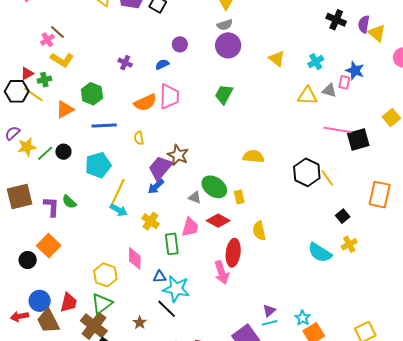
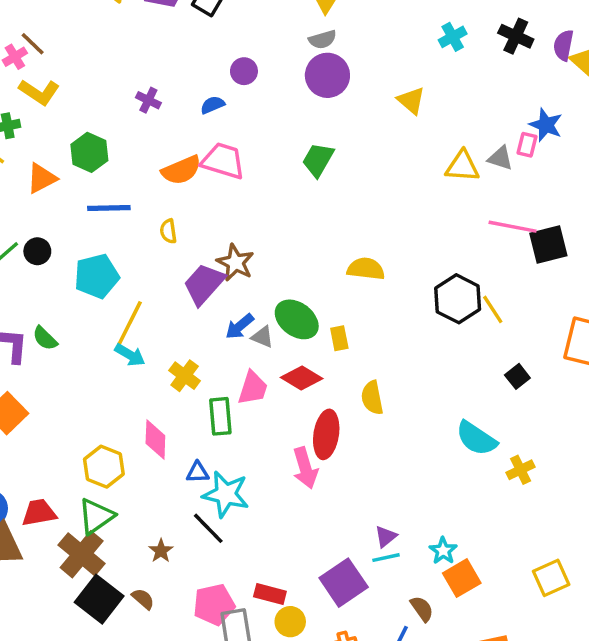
cyan cross: (316, 62) -> (453, 37), moved
pink trapezoid: (169, 96) -> (223, 161), turned -76
blue arrow: (156, 186) -> (240, 326), moved
yellow cross: (349, 244) -> (521, 470), moved
red trapezoid: (69, 302) -> (39, 513), turned -115

